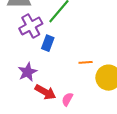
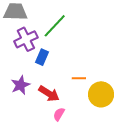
red arrow: (45, 92) -> (49, 94), moved

